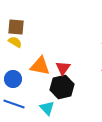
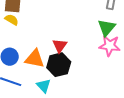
orange triangle: (40, 66) -> (35, 59), moved

